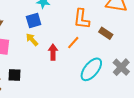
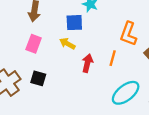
yellow arrow: (32, 40) -> (67, 44), turned -32
orange line: (73, 43) -> (113, 58), turned -40

